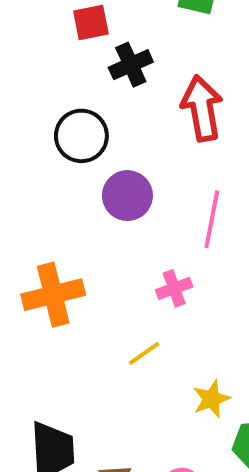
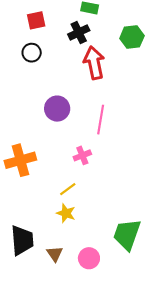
black cross: (131, 65) -> (79, 32), moved
black circle: (81, 136) -> (32, 53), moved, size x0.7
yellow star: (211, 399) -> (66, 213), moved, turned -30

